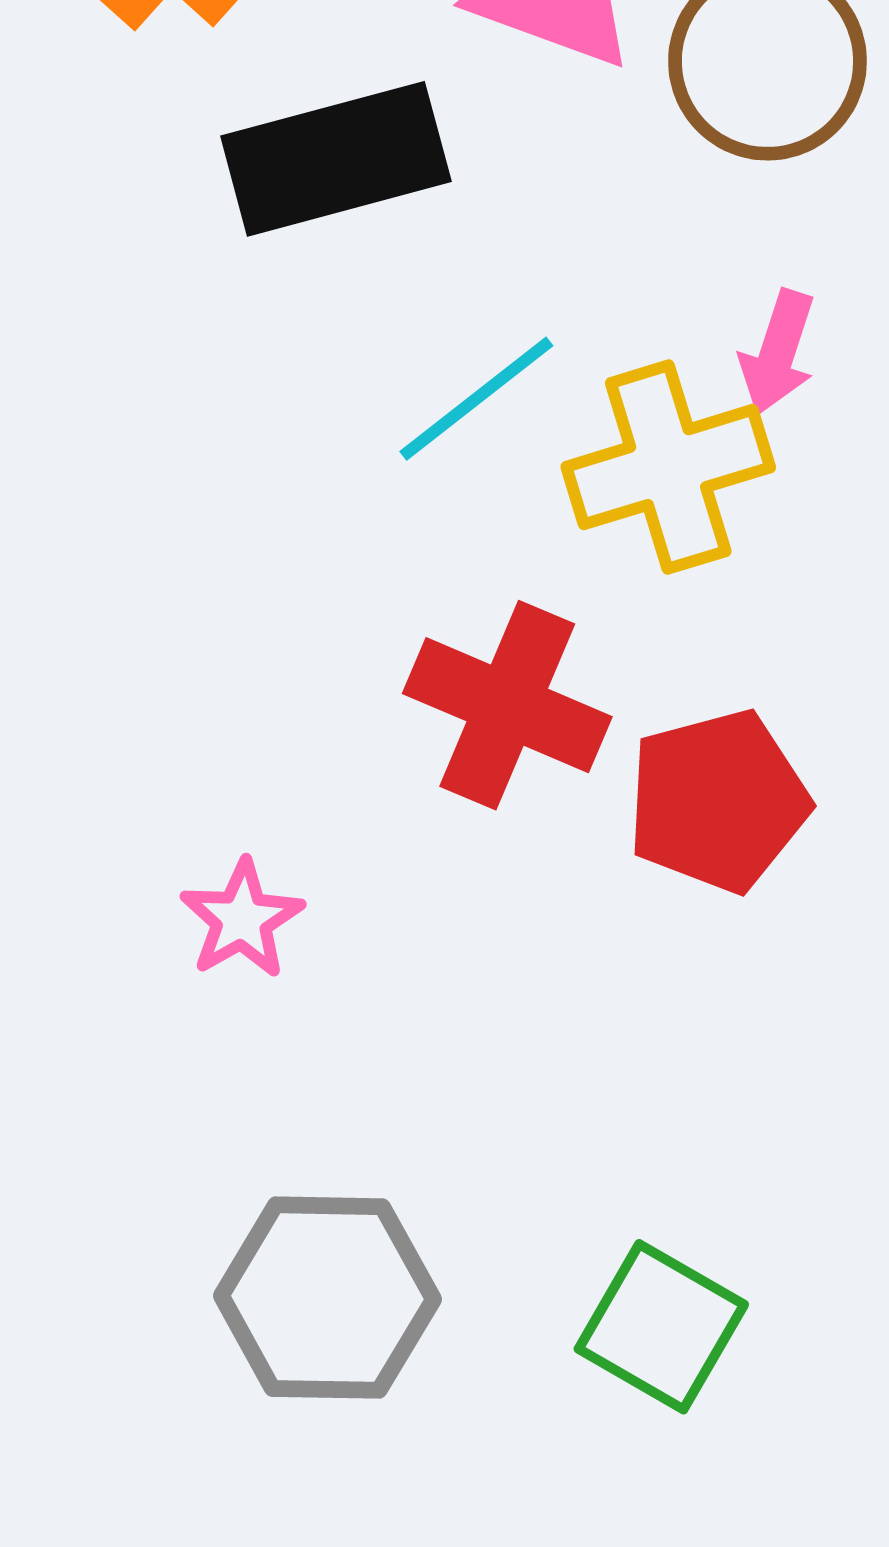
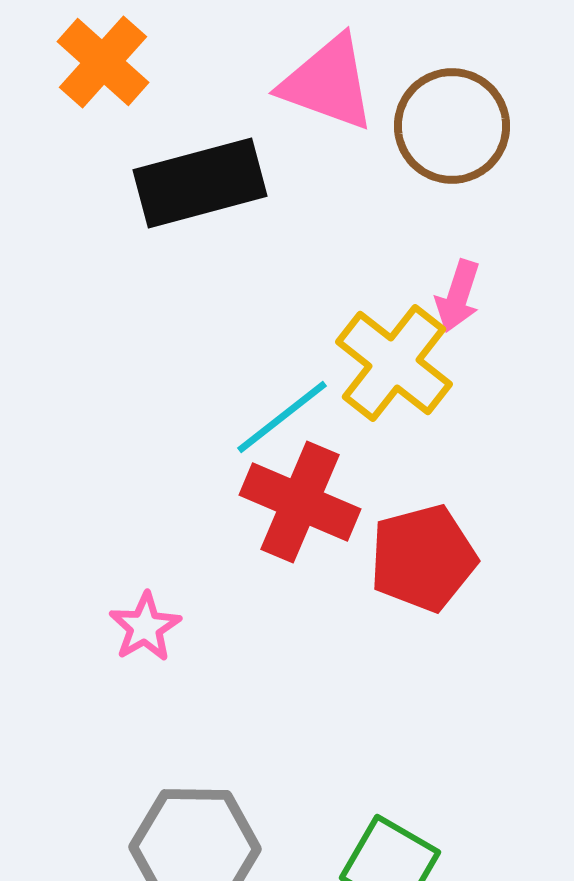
cyan line: (476, 399) -> (282, 417), moved
yellow cross: (668, 467) -> (394, 363), turned -35

